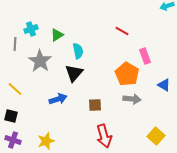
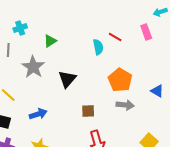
cyan cross: (31, 29) -> (20, 28), moved
cyan semicircle: (78, 51) -> (98, 47), moved
pink rectangle: (145, 56) -> (146, 32), moved
blue arrow: (58, 99) -> (38, 114), moved

